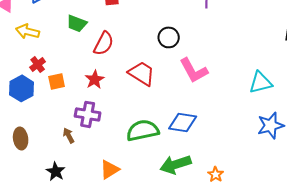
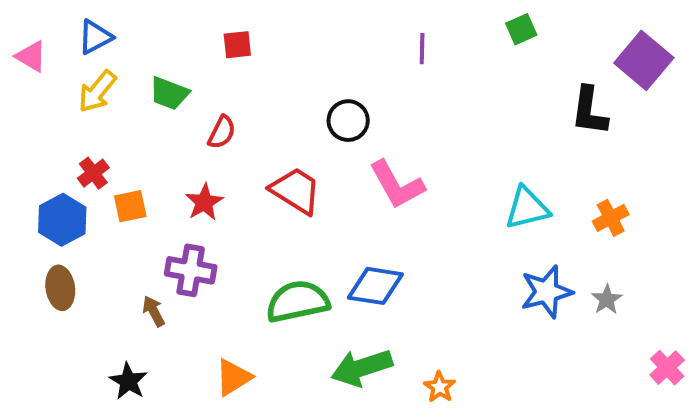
yellow arrow: (28, 31) -> (97, 91), moved, turned -65
red semicircle: (104, 43) -> (222, 132), size x0.7
brown ellipse: (21, 138) -> (60, 288), moved

